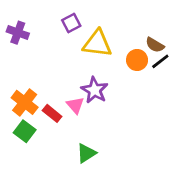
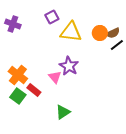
brown semicircle: (155, 45) -> (113, 33), turned -56
orange circle: (137, 60) -> (100, 33), moved
red rectangle: (52, 113) -> (34, 90), moved

